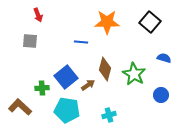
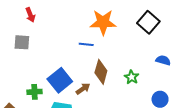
blue line: (81, 42) -> (86, 44), moved
green star: (134, 74) -> (132, 77), size x0.6

